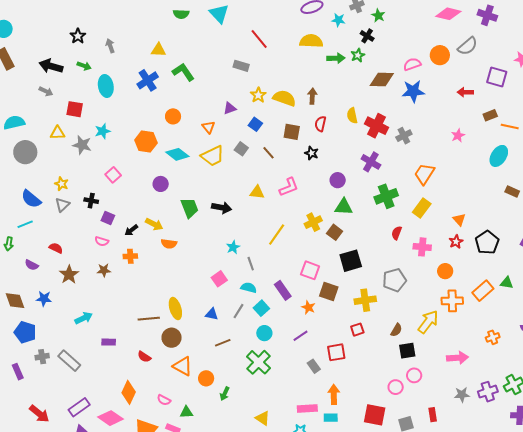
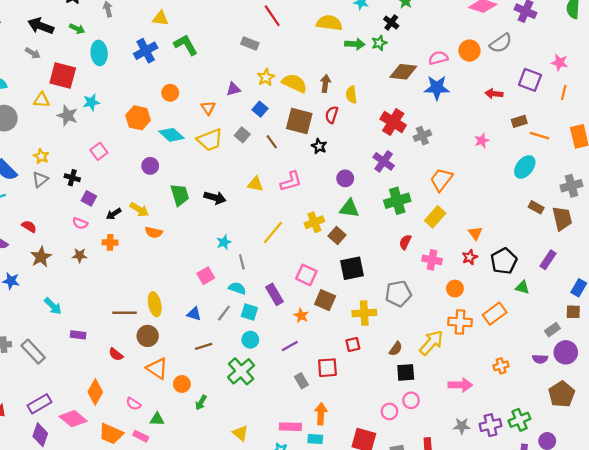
red square: (75, 109) -> (63, 76), size x1.4
yellow semicircle: (352, 116) -> (351, 95), moved
brown square: (292, 132) -> (299, 121), size x1.4
green triangle: (507, 283) -> (522, 287), moved
cyan square: (261, 308) -> (249, 312), turned -35
cyan arrow: (84, 318) -> (53, 306), turned 66

